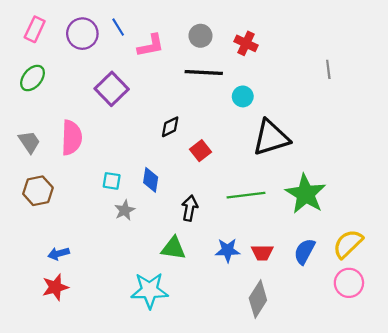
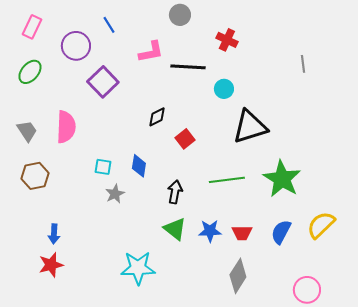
purple circle: (82, 34) -> (76, 46), moved
gray circle: (200, 36) -> (180, 15), moved
pink L-shape: (151, 46) -> (151, 52), moved
green triangle: (173, 248) -> (175, 229), moved, turned 30
blue arrow: (59, 254) -> (54, 234), turned -72
pink circle: (349, 283) -> (307, 290), moved

